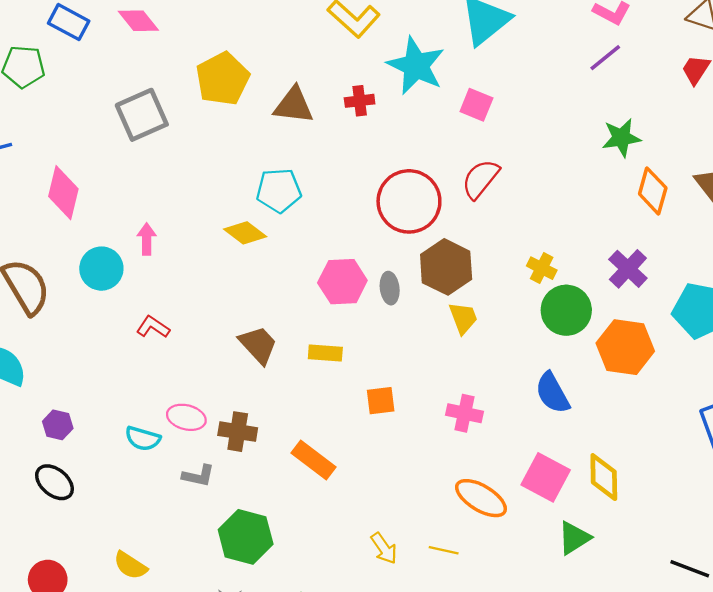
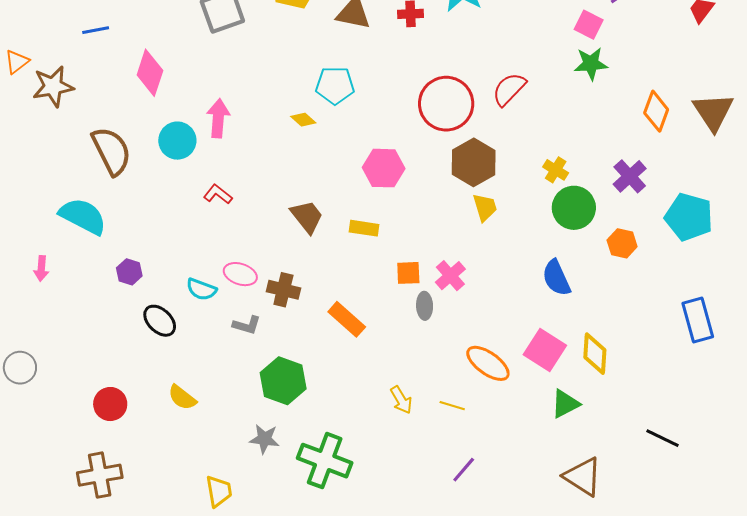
pink square: (476, 105) -> (589, 25), moved
green star: (621, 138) -> (591, 64), moved
yellow diamond: (245, 233) -> (303, 120), size x0.7
pink arrow: (147, 239) -> (218, 118), size x1.4
gray ellipse: (390, 288) -> (425, 306), moved
orange hexagon: (625, 347) -> (622, 243), size x0.6
pink cross: (464, 413) -> (450, 276), moved, turned 32
black ellipse: (54, 482) -> (160, 321), moved

